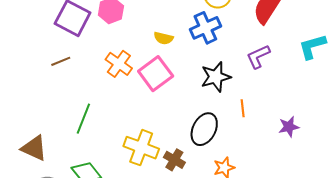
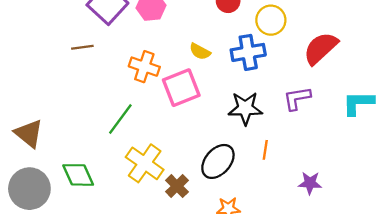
orange cross: (119, 64) -> (144, 67), turned -32
green line: (83, 119) -> (120, 119), moved

